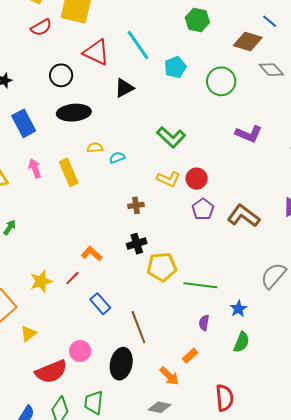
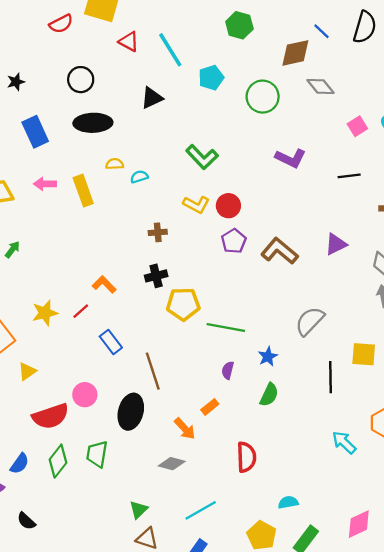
brown diamond: (248, 41) -> (295, 53), turned -32
red triangle: (96, 52) -> (129, 42), moved, size x0.7
pink arrow: (35, 168) -> (45, 184), turned -72

